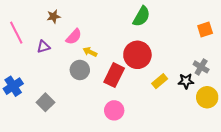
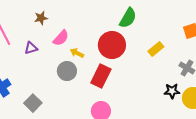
red circle: (137, 55) -> (112, 45), moved
yellow rectangle: (160, 81) -> (156, 49), moved
black star: (186, 81) -> (172, 91), moved

